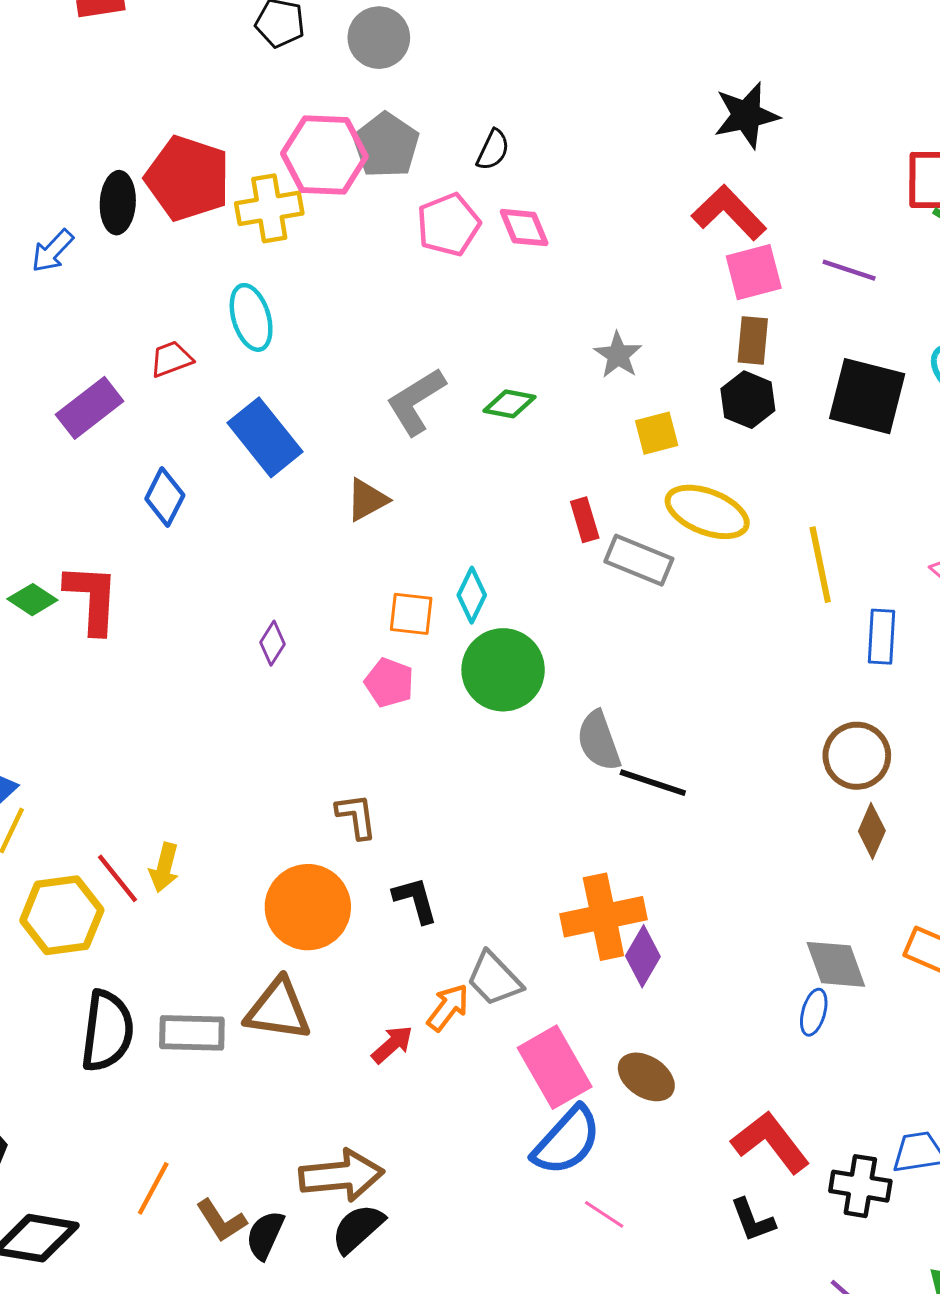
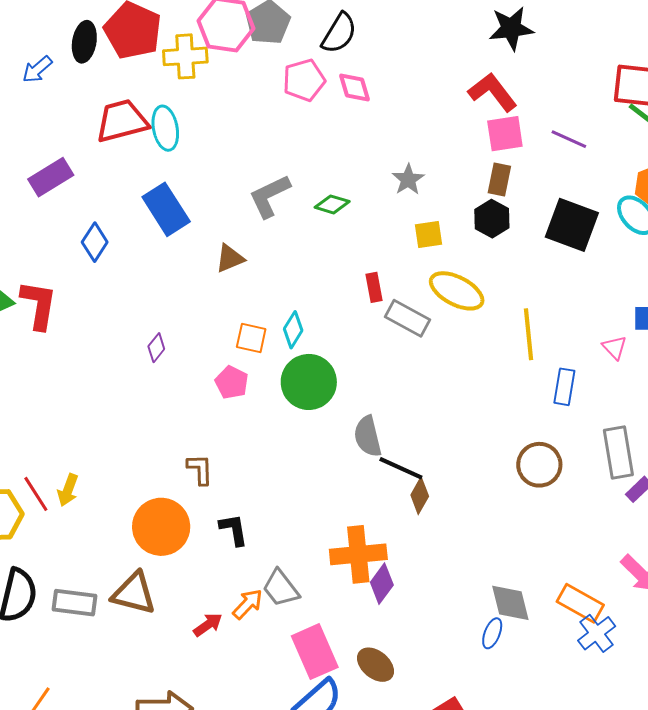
black semicircle: (493, 150) -> (339, 33), size x1.5
red trapezoid: (171, 359) -> (122, 121), moved, size x1.8
brown diamond: (872, 831) -> (420, 496), moved

